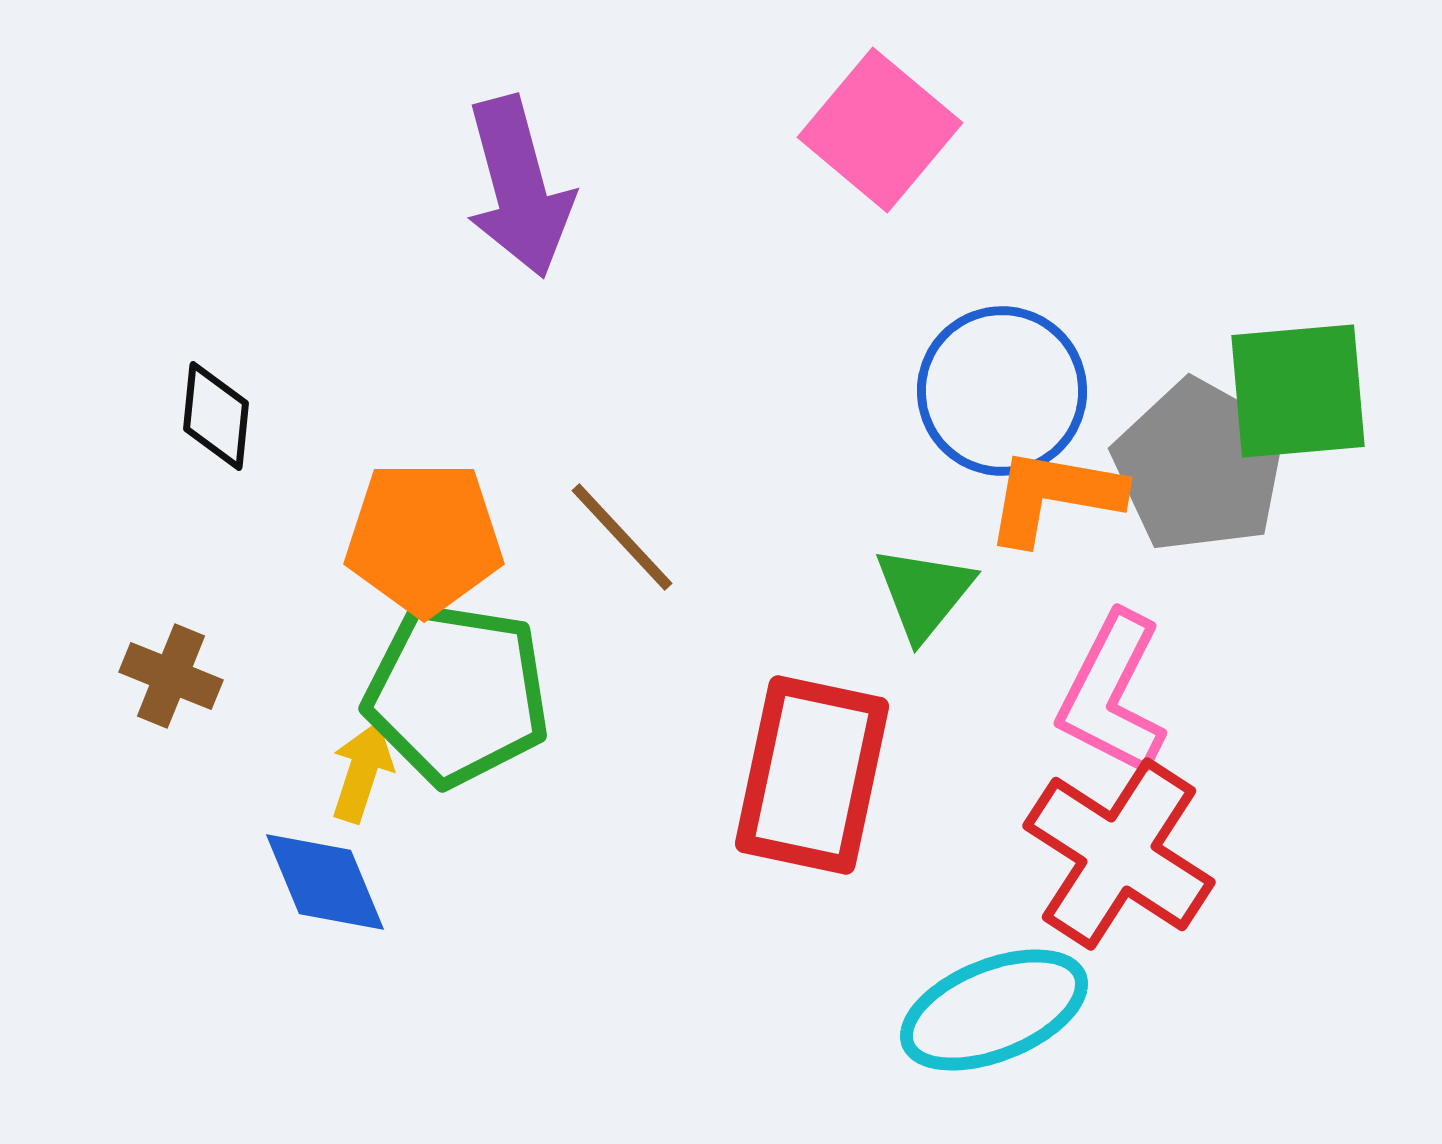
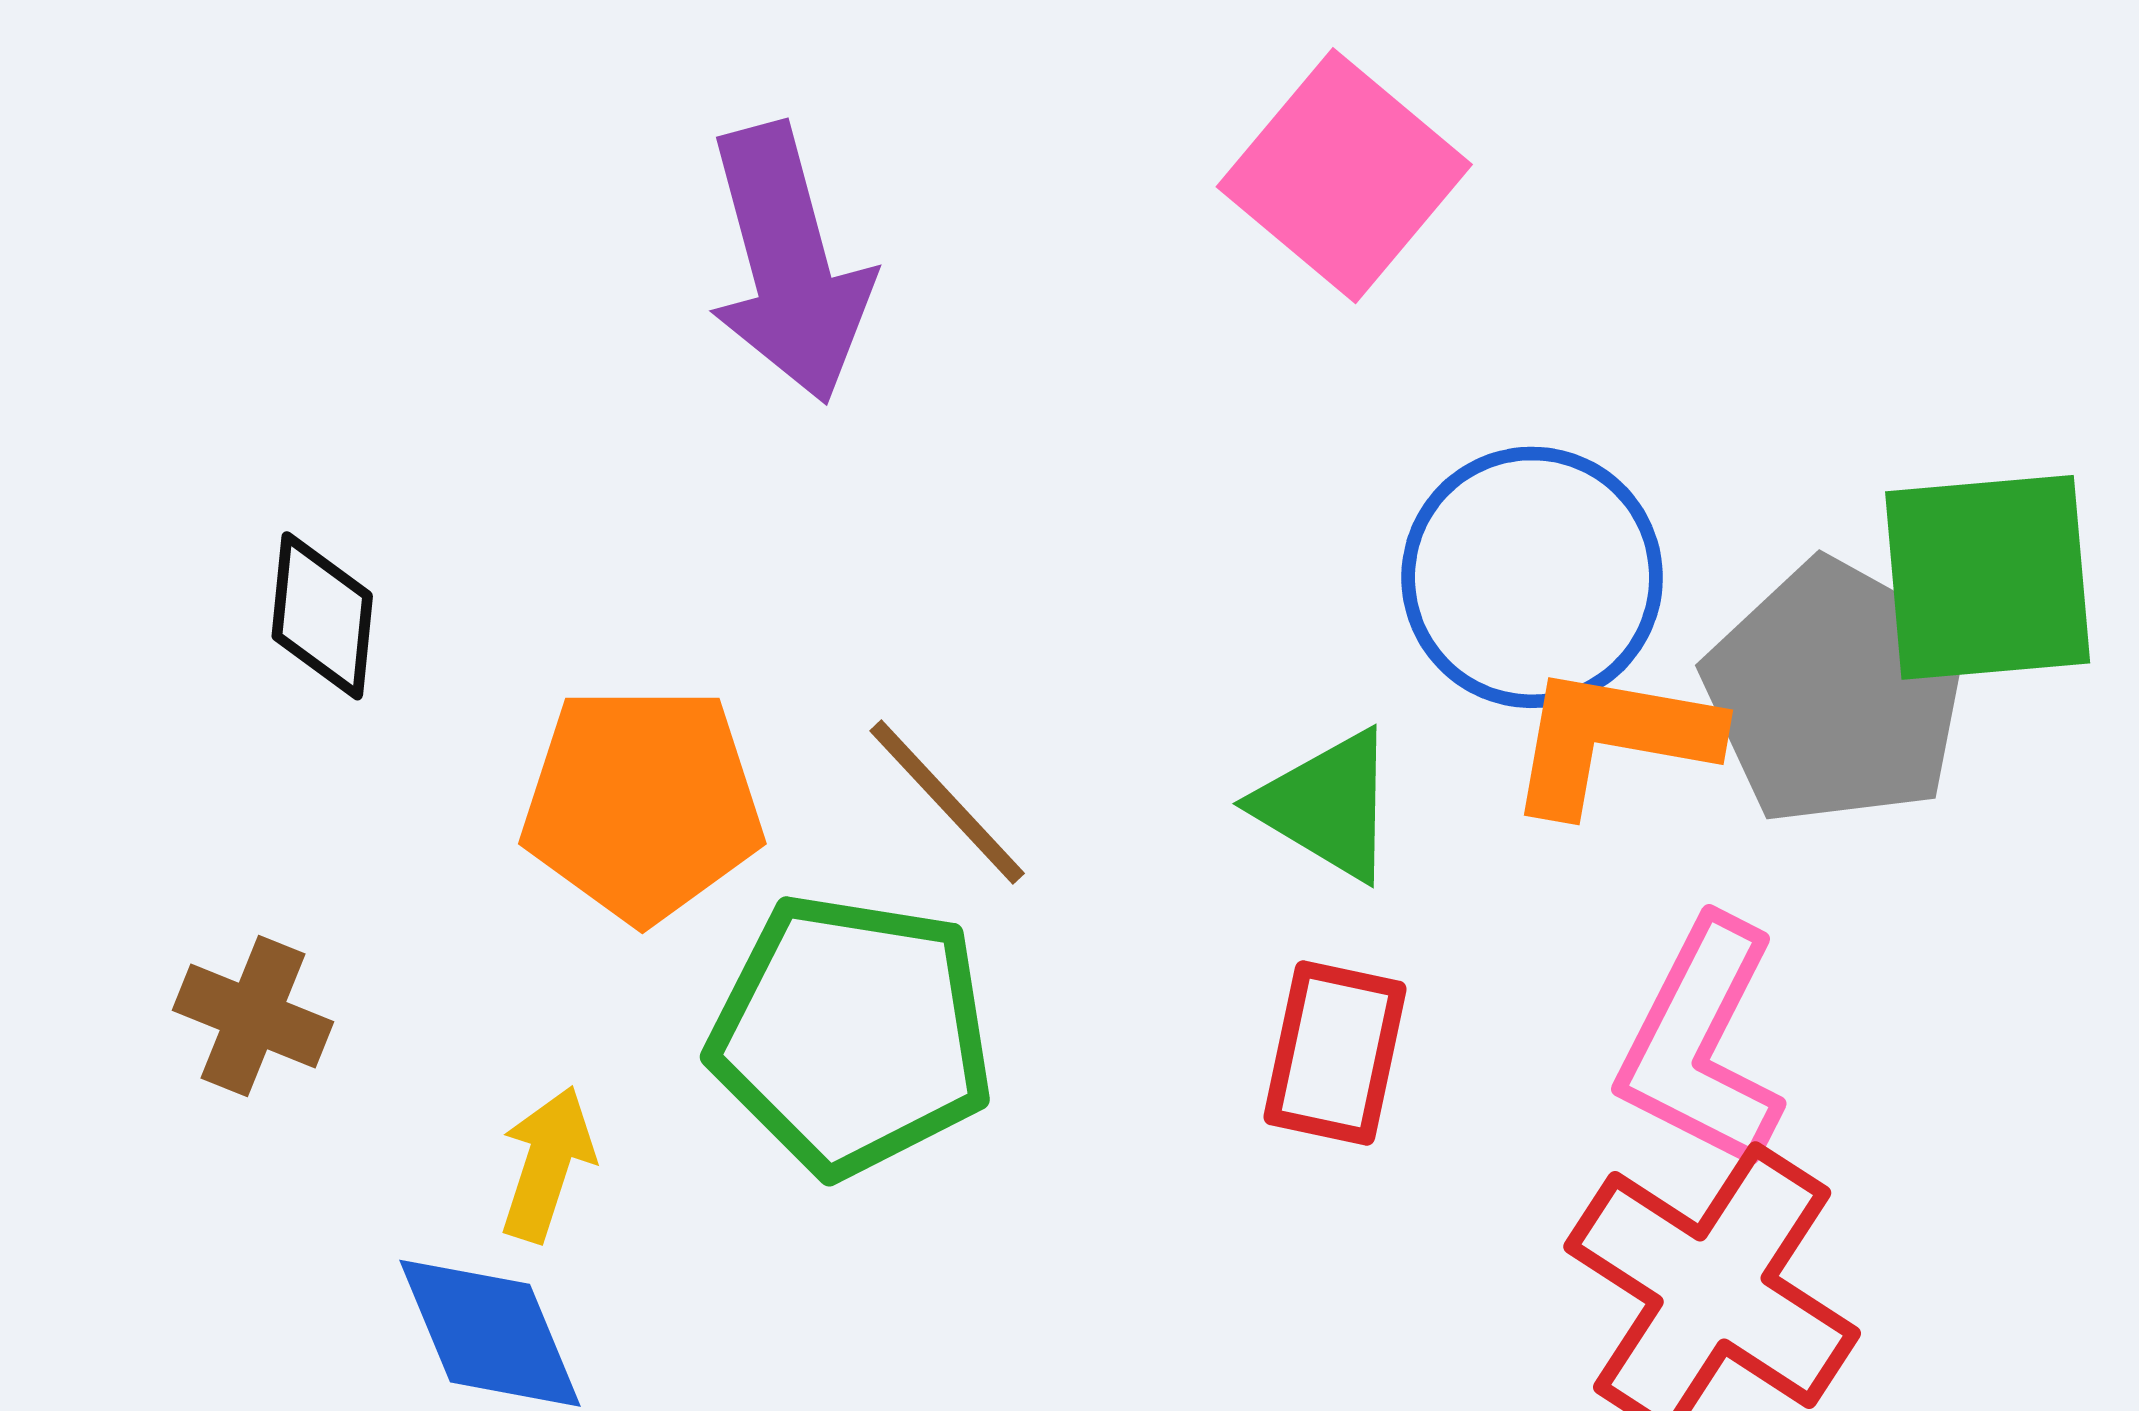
green triangle: (924, 593) -> (1327, 805), moved, turned -38
green pentagon: (457, 694) -> (852, 1035), moved
red rectangle: (812, 775) -> (1335, 1053), moved, size x0.6

